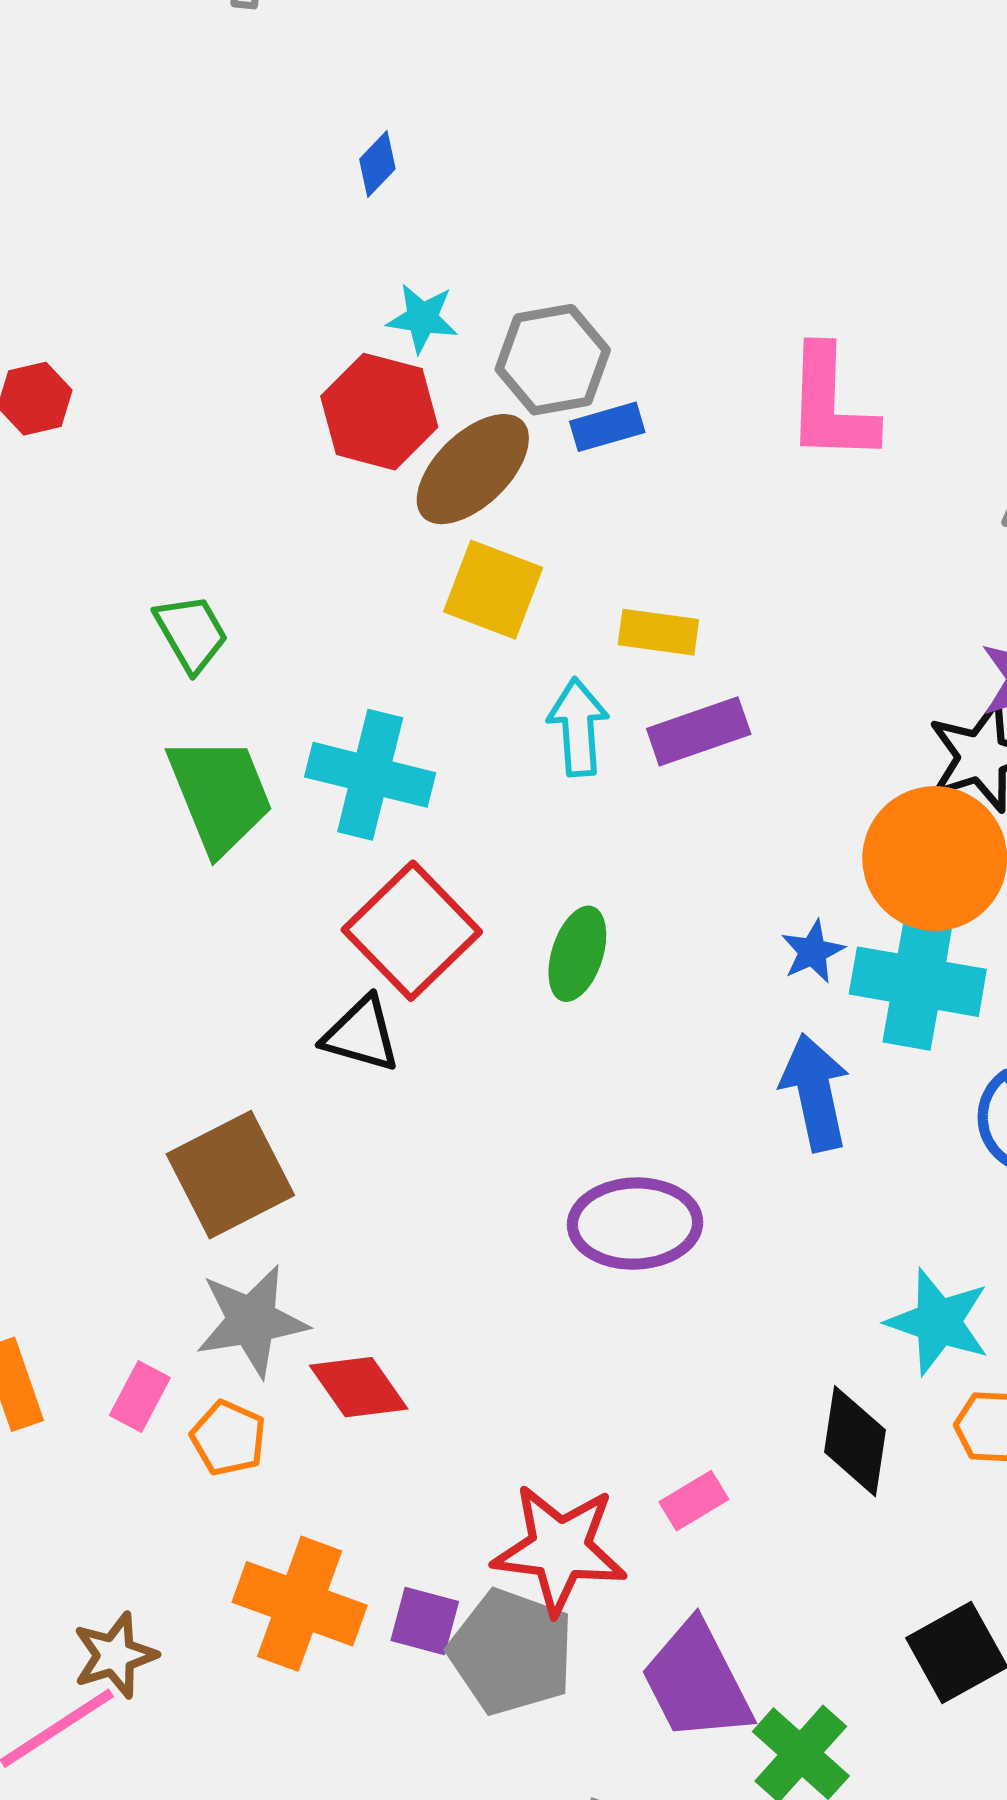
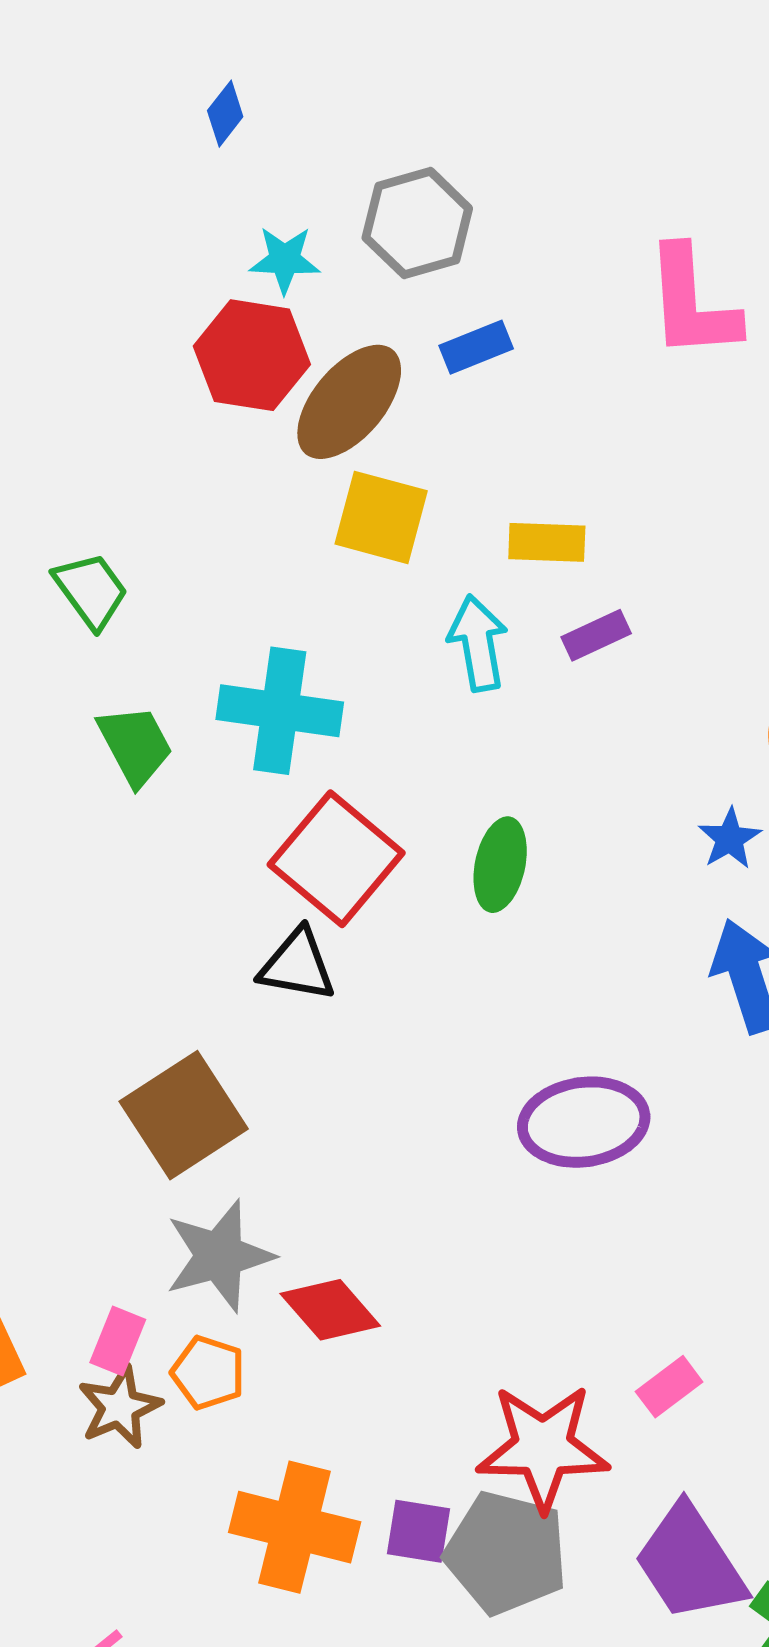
gray hexagon: (553, 360) -> (417, 223), moved
purple rectangle: (699, 731) -> (596, 635), size x0.7
green trapezoid: (220, 795) -> (135, 745), size x0.7
brown star: (115, 1655) -> (120, 1407), moved

